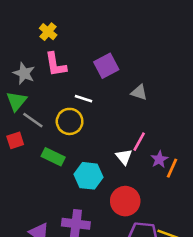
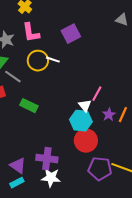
gray triangle: (139, 92) -> (122, 20), moved
yellow circle: (70, 121) -> (38, 61), moved
purple star: (159, 159) -> (109, 115), moved
cyan hexagon: (89, 176) -> (81, 121), moved

